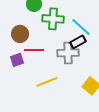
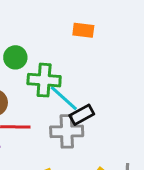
cyan line: (81, 27) -> (64, 98), moved

